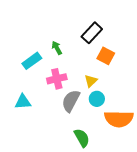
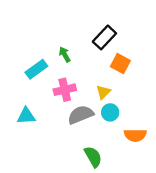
gray semicircle: (71, 101) -> (81, 115), turned 40
orange semicircle: (119, 119) -> (135, 135), size x0.7

